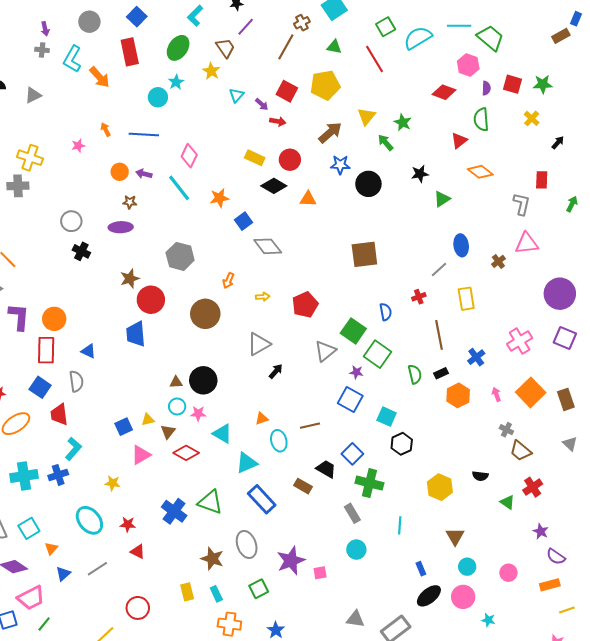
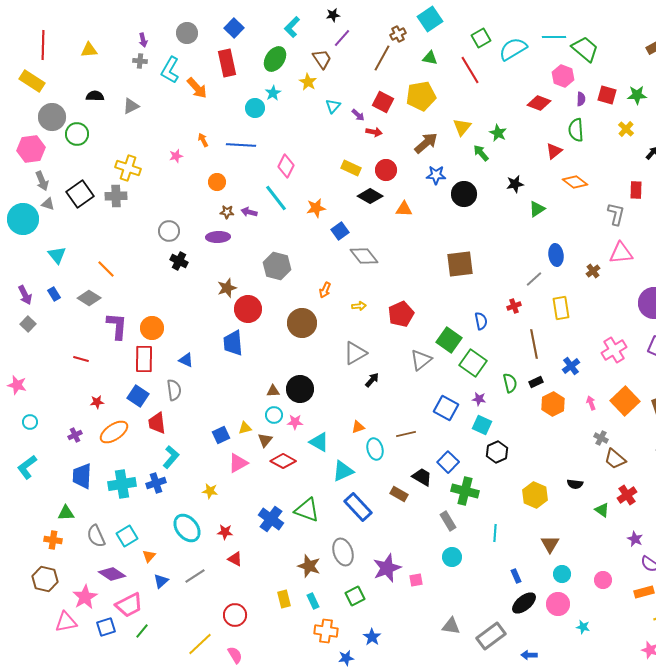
purple arrow: (144, 174) -> (249, 212), moved
purple star: (356, 372) -> (479, 399), moved

